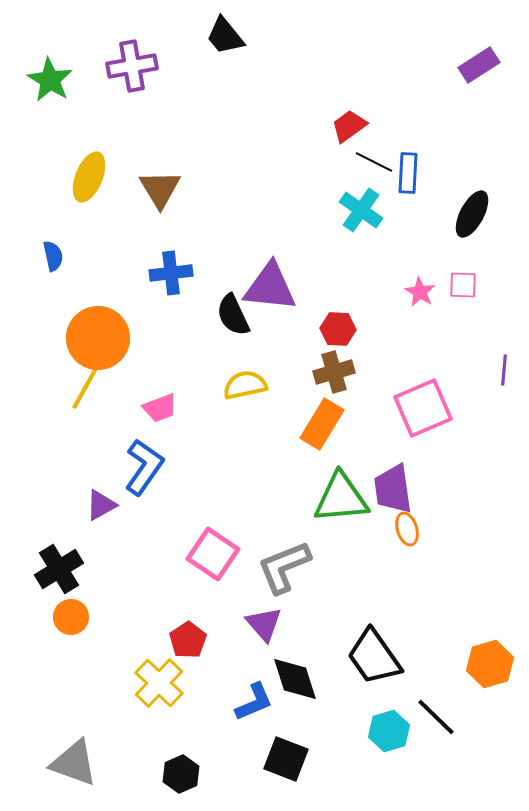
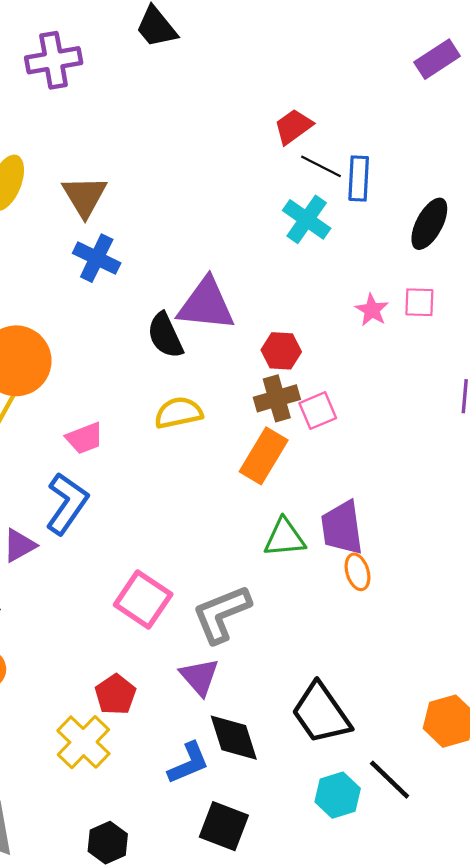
blue cross: (171, 273) -> (97, 258), moved, turned 33
pink square: (423, 408) -> (318, 411), moved, size x0.6
green triangle: (341, 498) -> (285, 538), size x0.7

